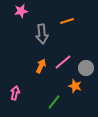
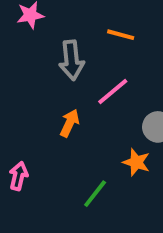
orange line: (67, 21) -> (121, 35), turned 32
pink line: (63, 62) -> (113, 92), moved

